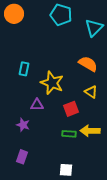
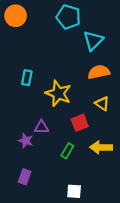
cyan triangle: (94, 28) -> (93, 41), moved
orange semicircle: (88, 64) -> (99, 72), turned -42
purple triangle: (37, 105) -> (41, 127), moved
green rectangle: (69, 134) -> (67, 151), moved, turned -64

